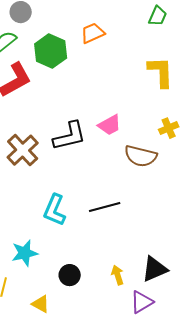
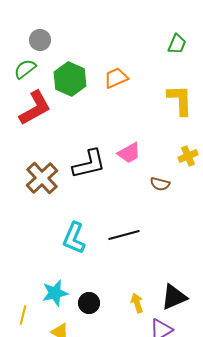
orange trapezoid: (93, 33) -> (116, 78), moved
brown semicircle: (141, 156) -> (160, 184), size x0.6
cyan star: (25, 253) -> (55, 293), moved

